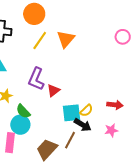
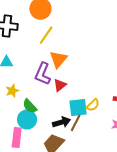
orange triangle: (66, 39) -> (58, 59), moved
black arrow: (83, 125) -> (61, 122), moved, turned -48
brown line: (70, 140) -> (76, 123), moved

